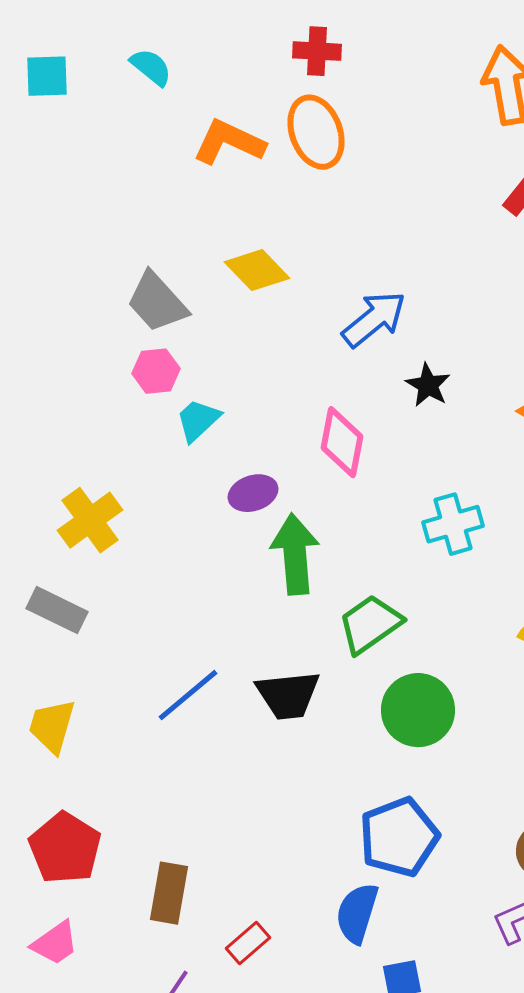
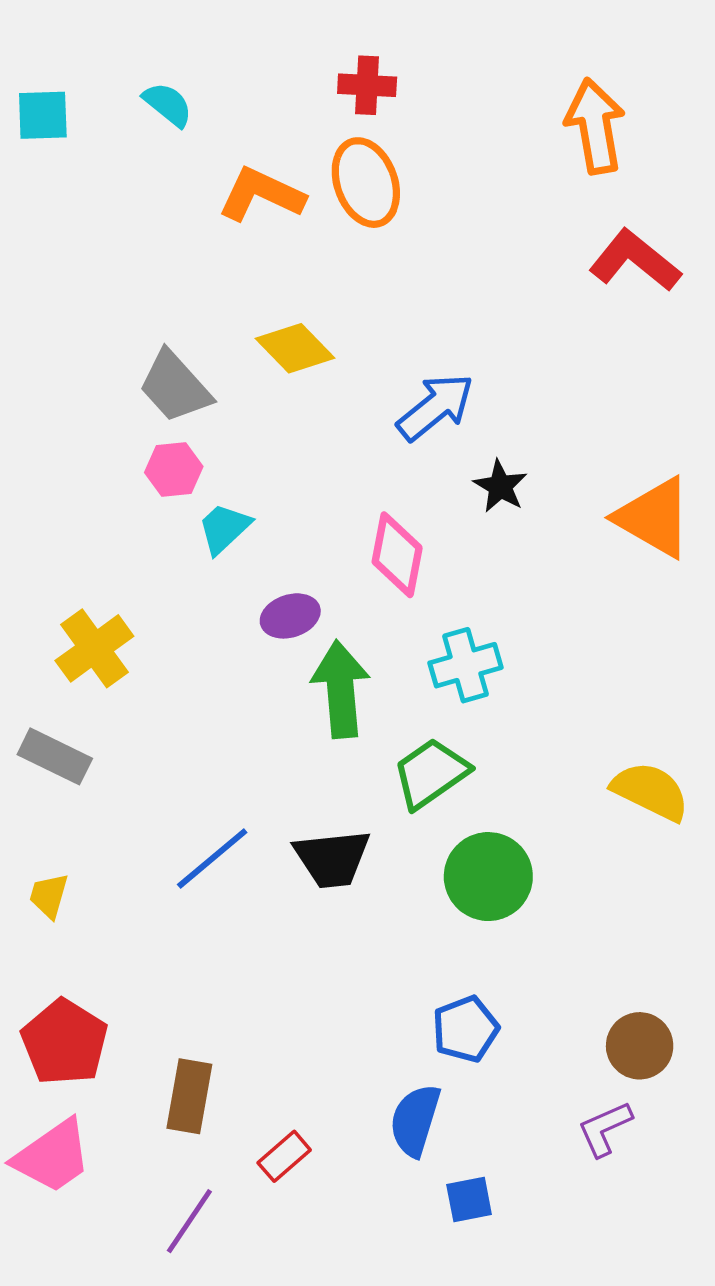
cyan cross: (453, 524) -> (466, 665), moved
yellow trapezoid: (52, 726) -> (49, 896), size x0.7
blue pentagon: (399, 837) -> (466, 1029), size x0.7
pink trapezoid: (55, 943) -> (52, 1156), size x1.4

